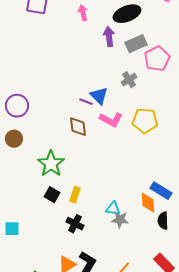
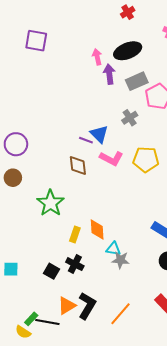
pink arrow: (83, 13) -> (97, 57), moved
black square: (52, 195) -> (51, 271), moved
orange diamond: (148, 203) -> (97, 230), moved

